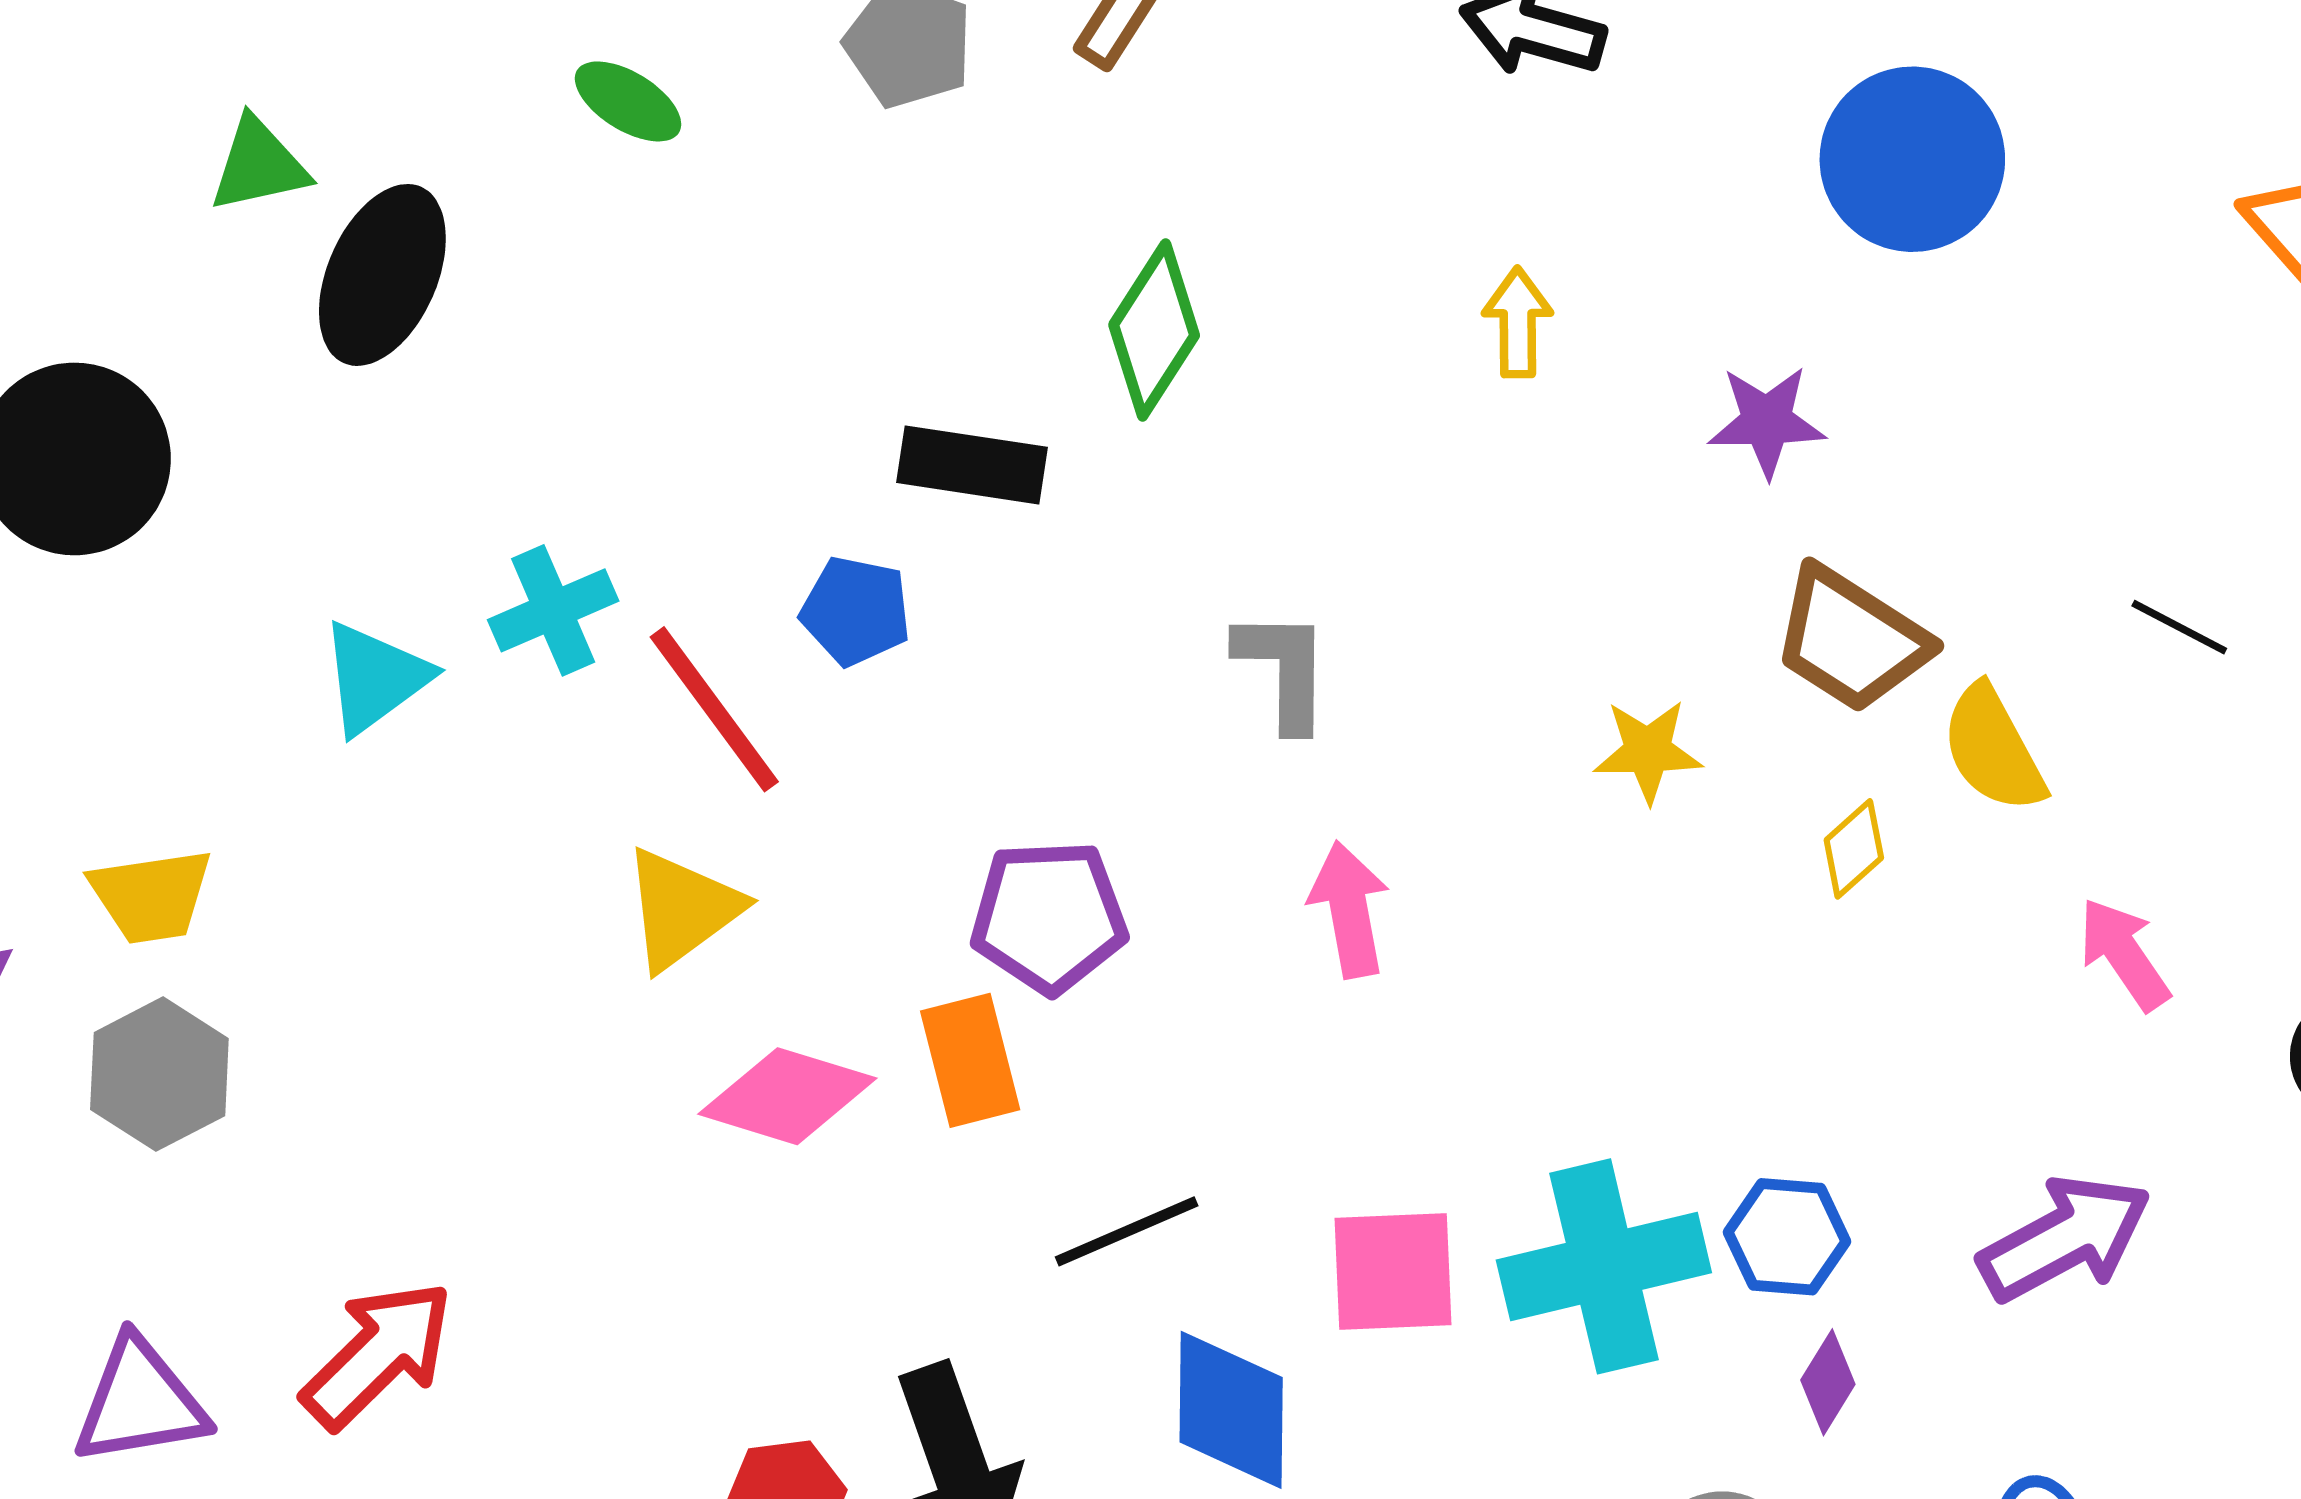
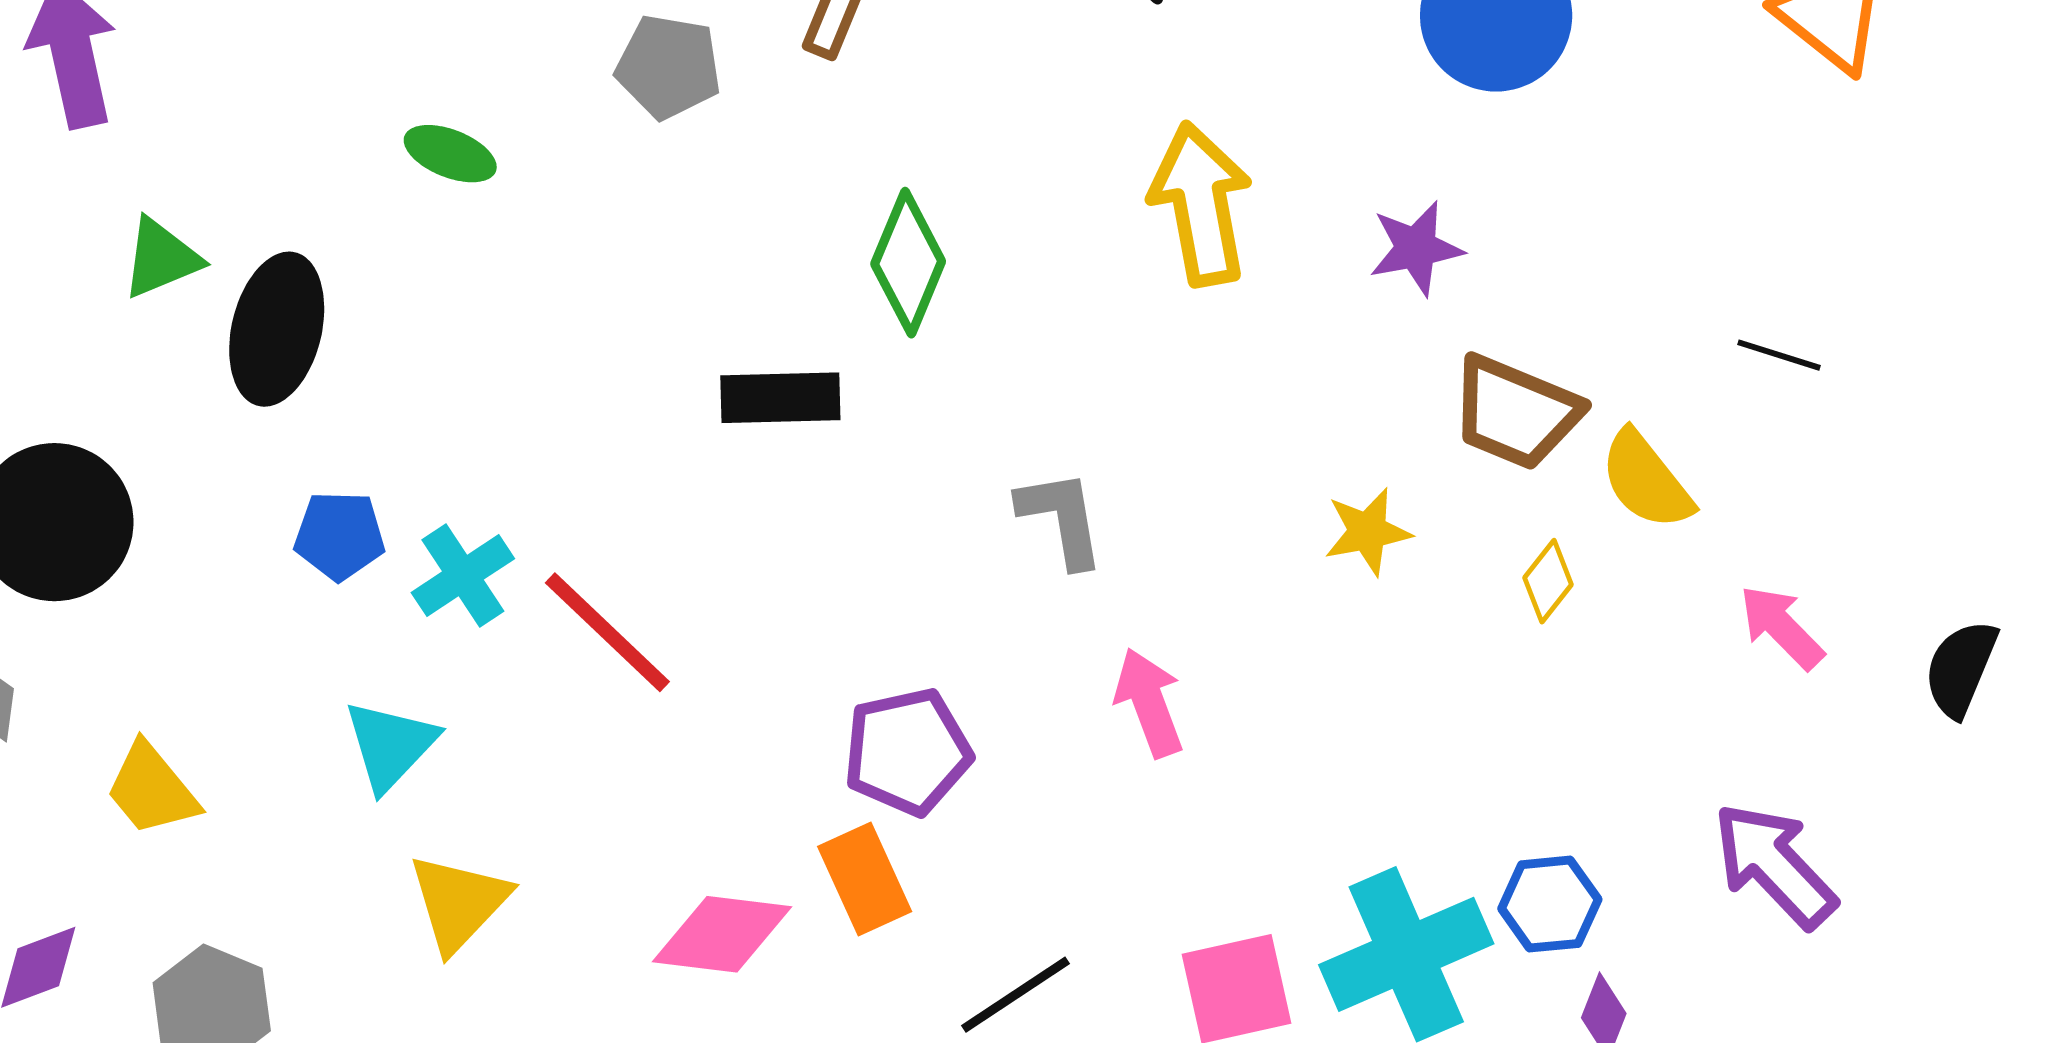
yellow arrow: (1518, 322) -> (1201, 204), size x1.8
blue pentagon: (856, 611) -> (340, 536), moved
cyan triangle: (375, 678) -> (390, 745), moved
yellow trapezoid: (151, 896) -> (152, 789), moved, turned 69
yellow triangle: (682, 909) -> (459, 903), moved
purple arrow: (2065, 1238) -> (1774, 865), turned -95

